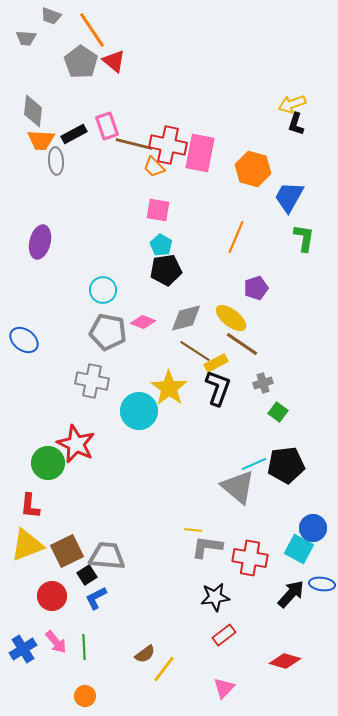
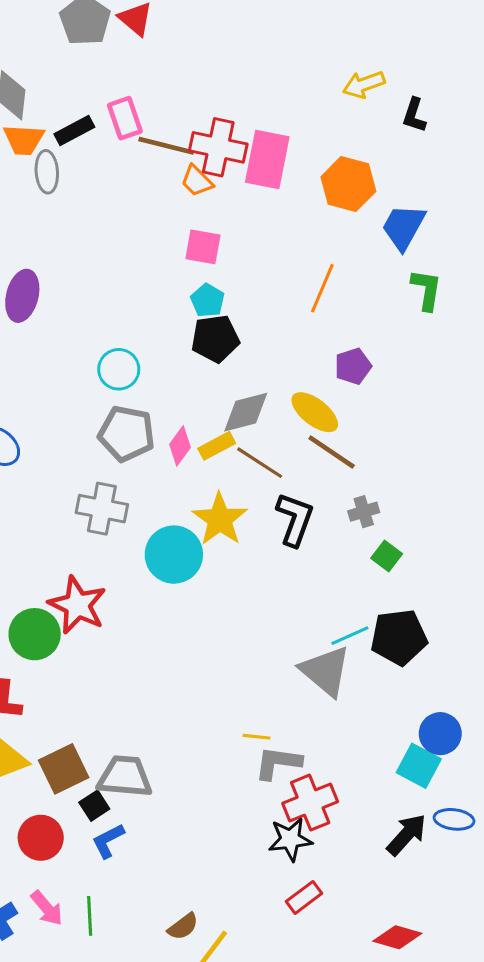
yellow arrow: (292, 104) -> (364, 85), moved
pink diamond: (143, 322) -> (180, 446), moved, turned -75
yellow rectangle: (216, 363) -> (217, 446), moved
red cross: (250, 558) -> (310, 803), moved, turned -32

